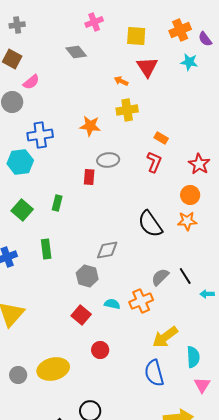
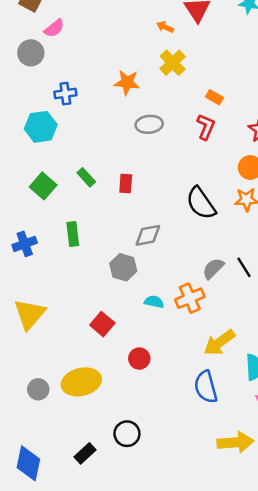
yellow cross: (127, 110) -> (173, 63), turned -35
blue cross: (40, 135) -> (65, 94), size x0.7
red rectangle: (89, 177) -> (126, 184), moved
green rectangle: (57, 203) -> (86, 177), turned -56
red square: (81, 315) -> (102, 324), moved

